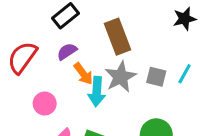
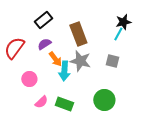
cyan line: (185, 74) -> (118, 34), moved
gray star: (121, 77) -> (80, 61), turned -30
gray square: (156, 77) -> (112, 61), moved

